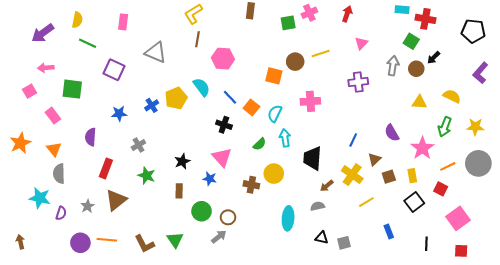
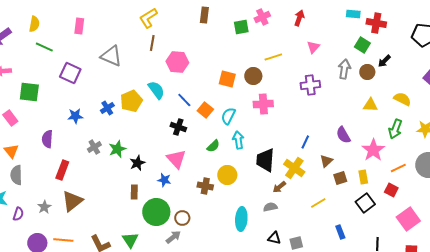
brown circle: (295, 62) -> (253, 76), moved
yellow cross: (352, 175) -> (294, 168), moved
green star: (147, 176) -> (117, 149), moved, turned 30
green circle: (202, 211) -> (156, 212), size x1.4

